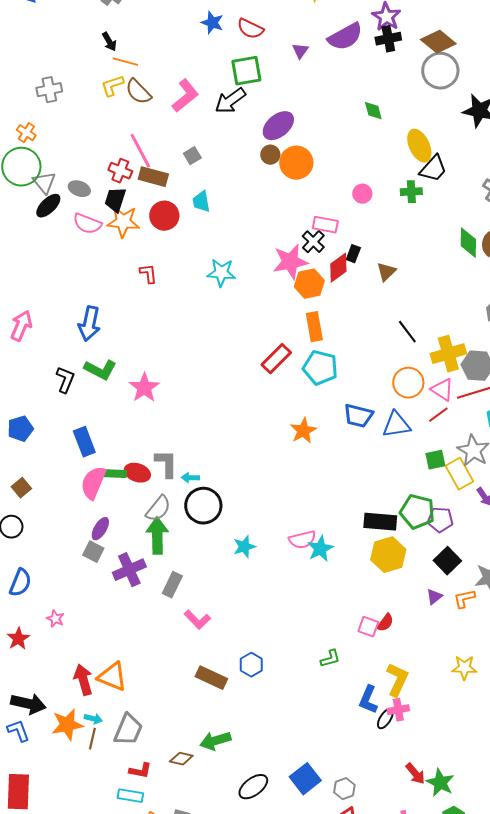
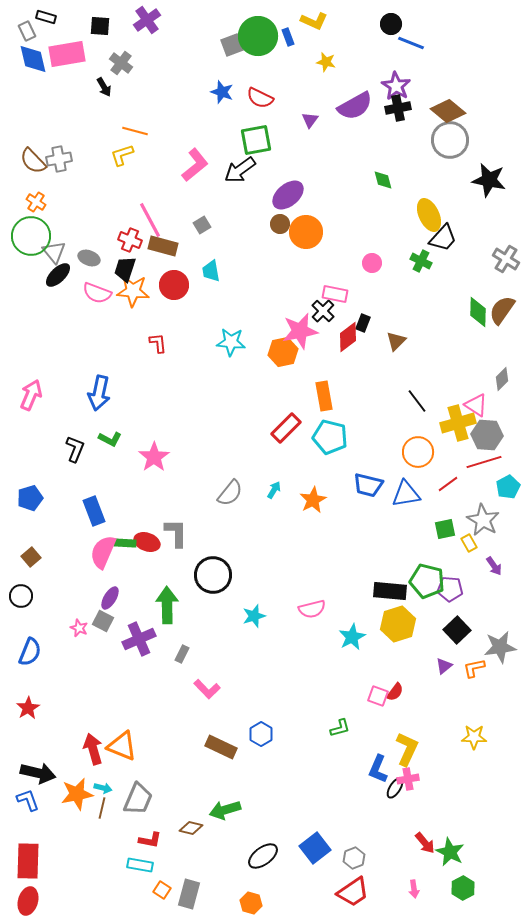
black arrow: (109, 42) -> (104, 87), moved
brown semicircle: (138, 92) -> (33, 161), moved
green cross: (411, 192) -> (421, 261), turned 30
orange hexagon: (309, 284) -> (283, 352), moved
green L-shape: (100, 370) -> (110, 439), size x0.7
pink triangle: (442, 390) -> (476, 405), moved
yellow rectangle: (459, 474) -> (469, 543), size x0.6
cyan arrow: (190, 478) -> (274, 490), moved, turned 120
gray semicircle: (158, 509) -> (230, 493), moved
cyan star: (320, 549) -> (352, 637), moved
gray rectangle: (172, 585) -> (182, 654), size x0.7
pink star: (55, 619) -> (79, 628), moved

